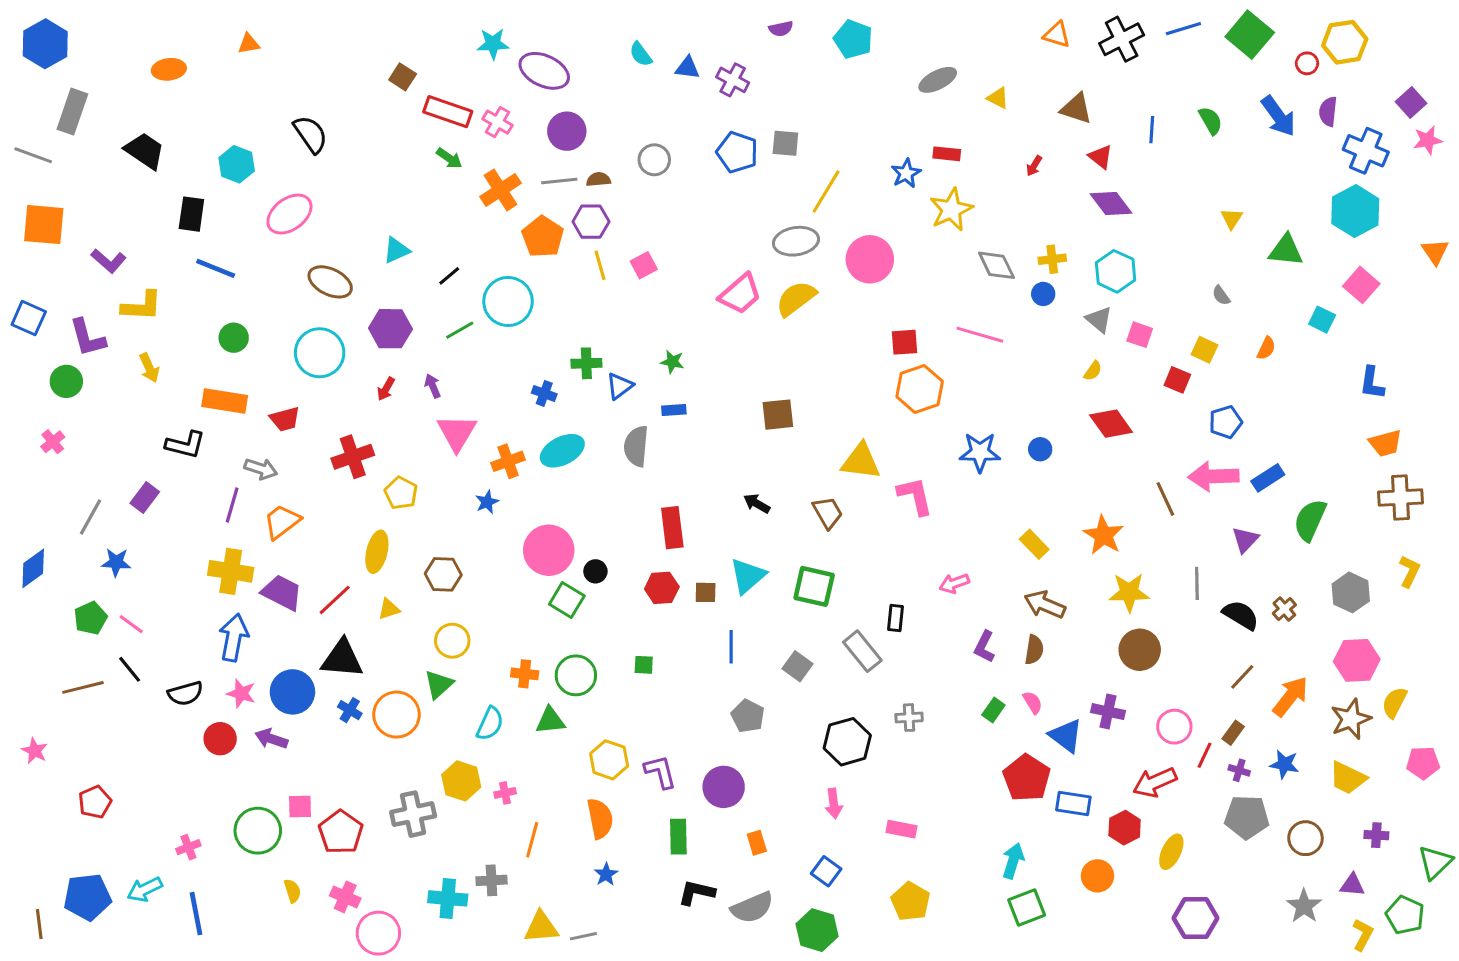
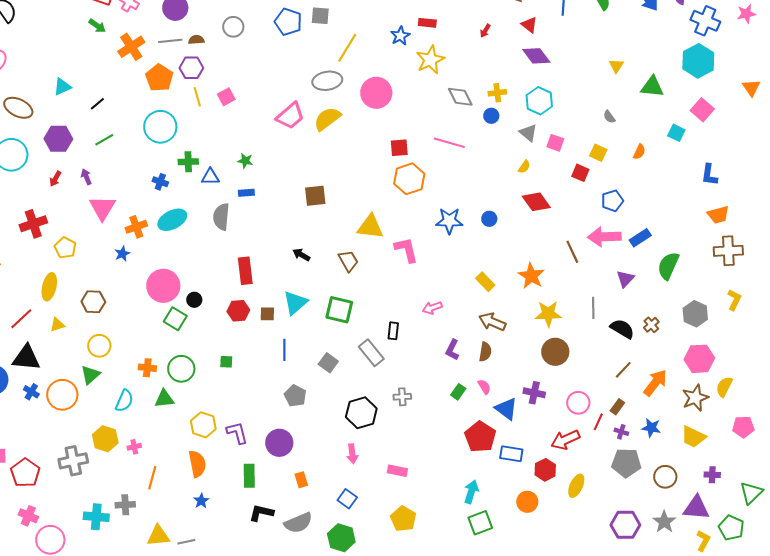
cyan circle: (508, 301) -> (160, 127), moved
blue triangle: (620, 386) -> (210, 177), turned 36
purple triangle: (1352, 885) -> (696, 508), size x1.6
purple hexagon: (1195, 918) -> (625, 525), moved

